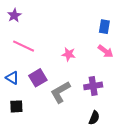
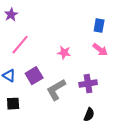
pink line: (24, 46) -> (20, 45), turned -75

